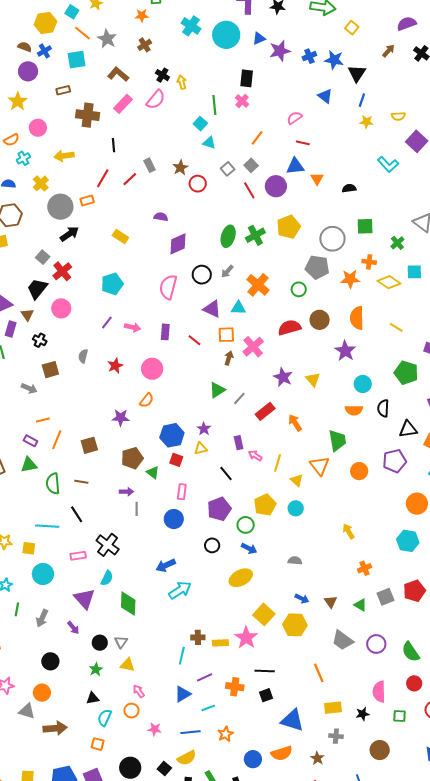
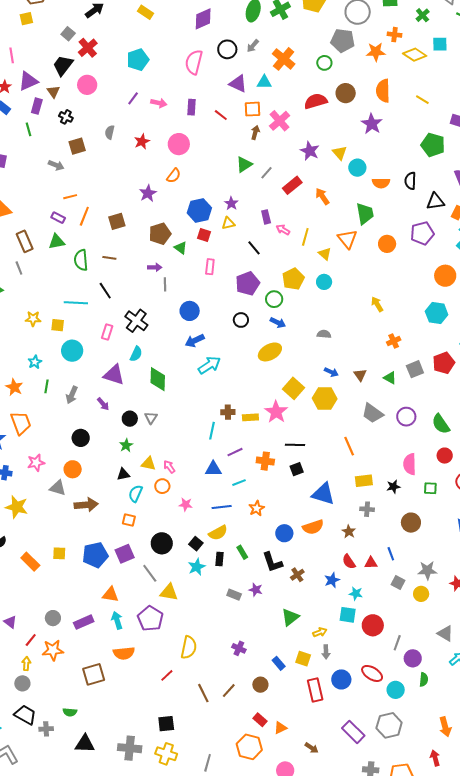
cyan circle: (363, 384) -> (357, 168), moved
purple star: (121, 418) -> (148, 193), turned -30
blue circle: (174, 519) -> (190, 311), moved
pink rectangle: (78, 556) -> (107, 332), turned -63
purple triangle: (84, 599) -> (114, 375), turned -30
yellow triangle: (127, 665) -> (148, 464), moved
blue triangle: (183, 694) -> (213, 469), turned 30

